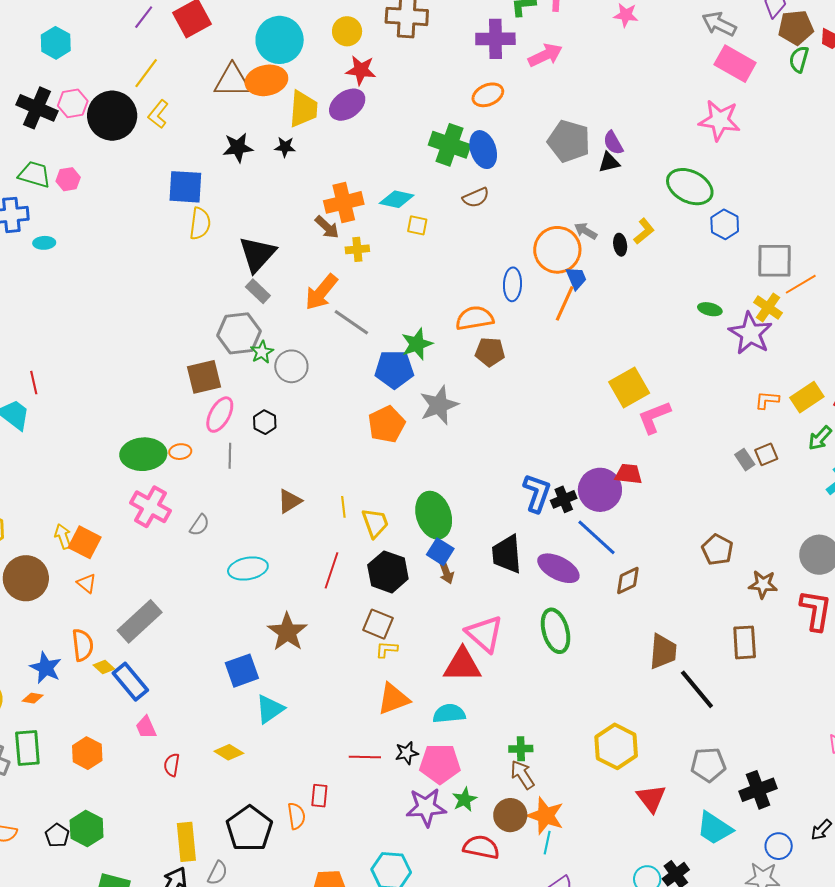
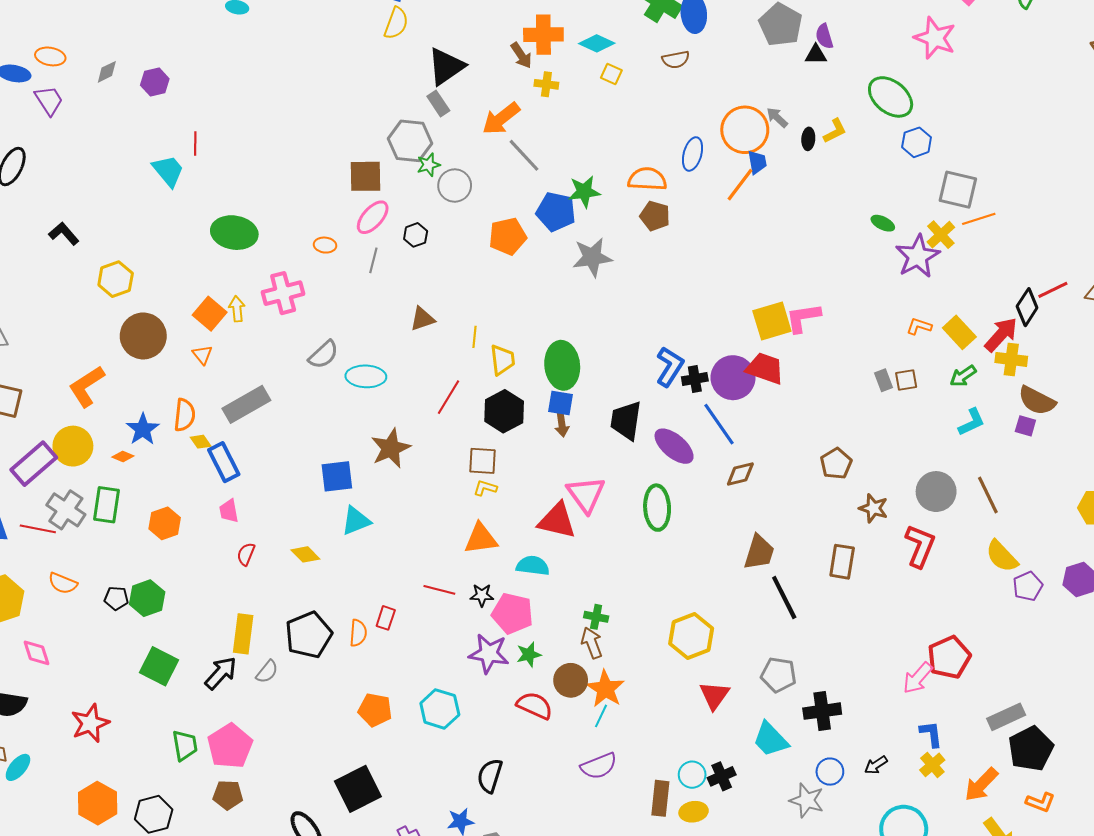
yellow square: (629, 387) -> (772, 321), moved
yellow rectangle: (807, 397) -> (959, 332), turned 68
orange pentagon: (387, 424) -> (508, 236), moved
green ellipse: (143, 454) -> (234, 233), moved
red trapezoid: (629, 474) -> (765, 368), size x1.4
pink cross: (150, 507) -> (283, 293), turned 33
gray semicircle: (199, 525) -> (323, 355), moved, size x1.4
yellow arrow: (63, 536) -> (237, 309), moved
blue square: (440, 552) -> (561, 403), turned -36
brown square: (378, 624) -> (482, 461), turned -32
black pentagon: (57, 835) -> (116, 598), turned 30

